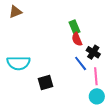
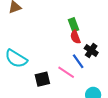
cyan semicircle: (19, 63) -> (16, 59), turned 30
pink line: (96, 76) -> (66, 72), moved, turned -54

